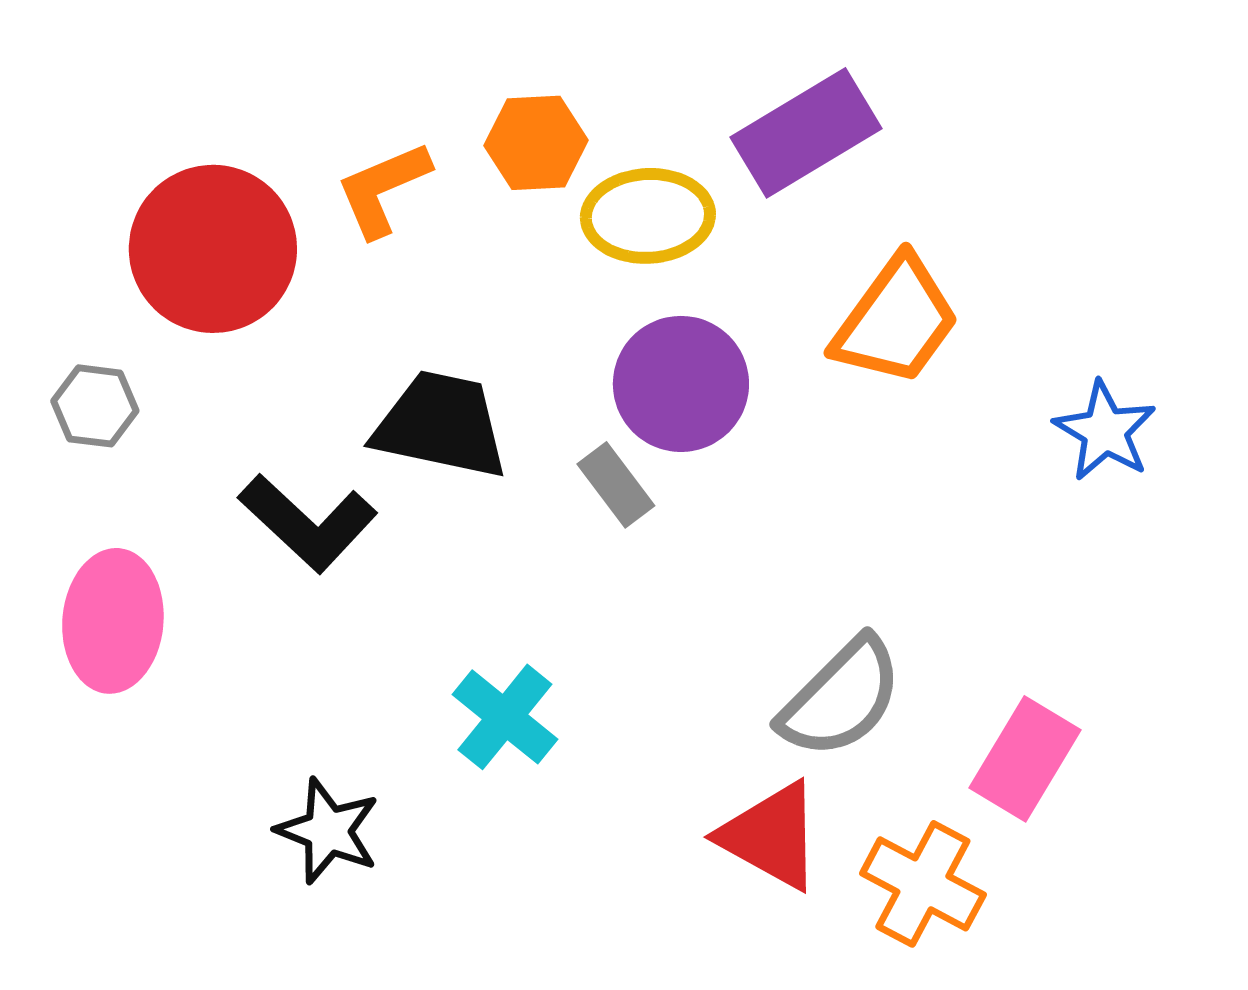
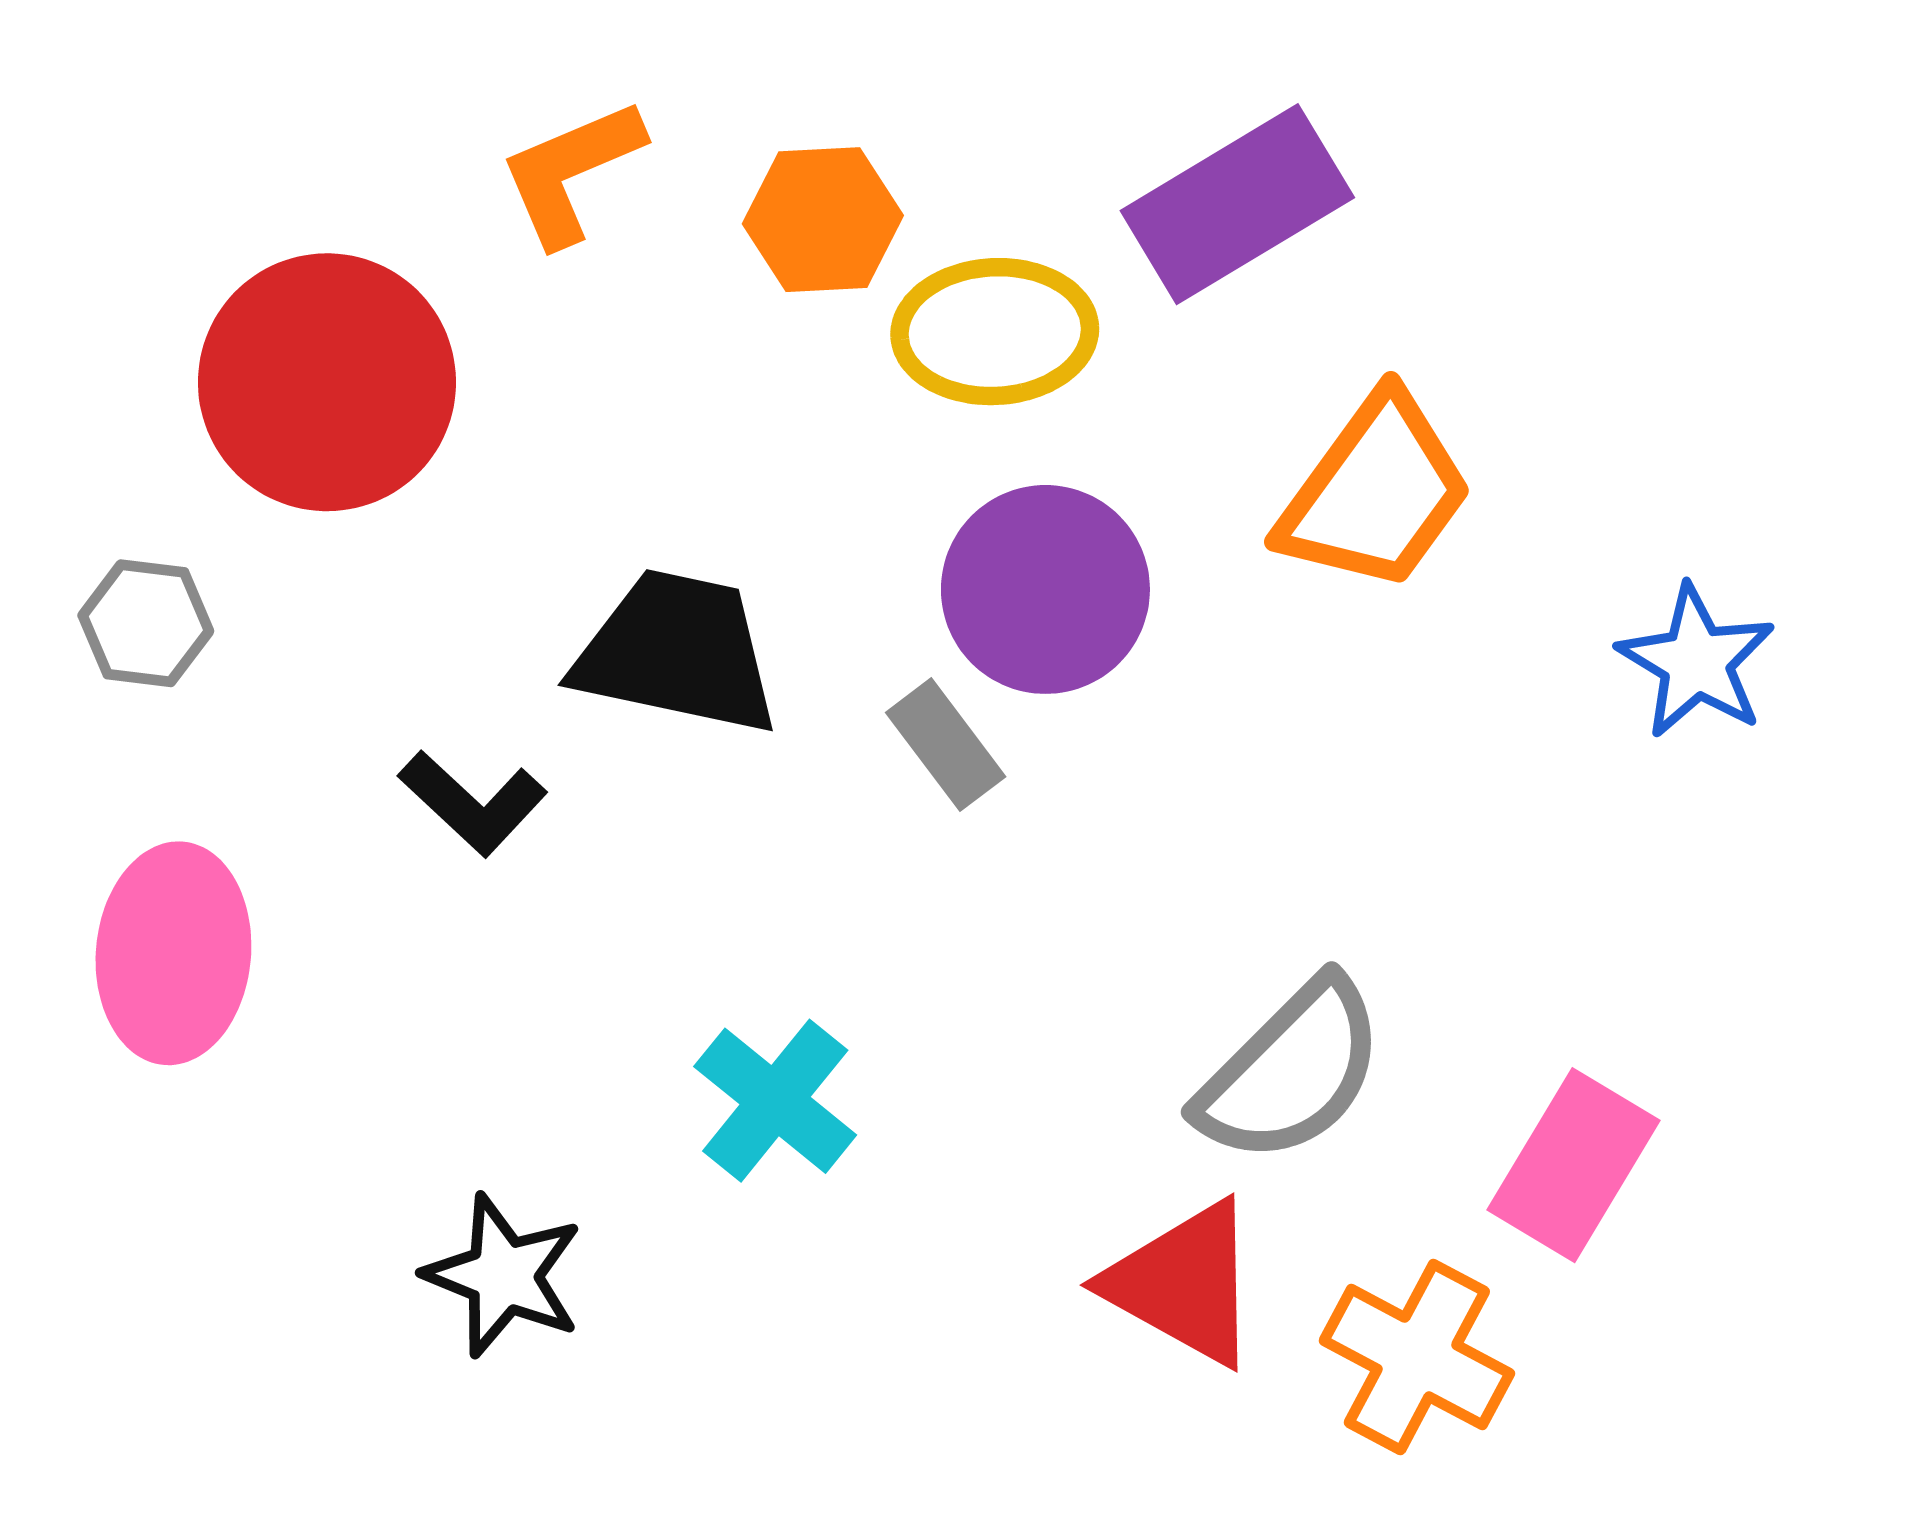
orange L-shape: (383, 189) -> (571, 172), moved
black L-shape: (308, 523) -> (473, 803), size x0.7

